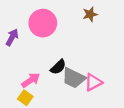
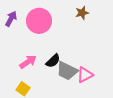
purple arrow: (12, 37) -> (11, 19), moved
pink arrow: (31, 80) -> (28, 62), moved

